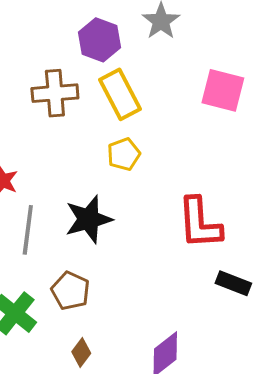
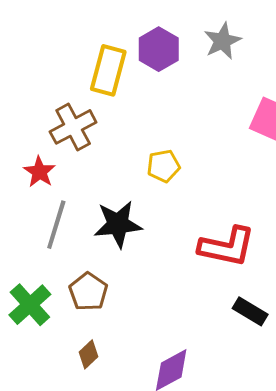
brown cross: (55, 93) -> (73, 127), moved, turned -33
yellow rectangle: (120, 94) -> (108, 70), moved, turned 33
red L-shape: (200, 223) -> (227, 247), turned -84

